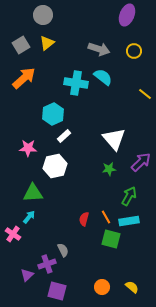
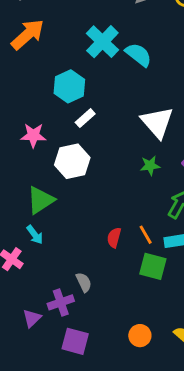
cyan semicircle: (103, 77) -> (138, 55), moved
cyan cross: (76, 83) -> (102, 42), turned 35
green triangle: (33, 193) -> (41, 200), turned -30
cyan arrow: (29, 217) -> (35, 235), turned 104

